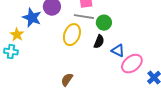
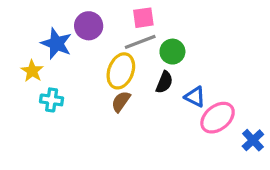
gray line: (84, 17) -> (140, 42), turned -30
cyan cross: (11, 52) -> (52, 100), moved
brown semicircle: (67, 80) -> (121, 102), moved

